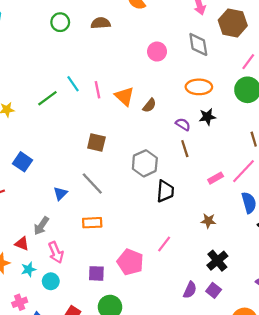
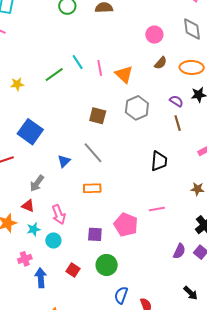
brown semicircle: (149, 105) -> (161, 63), moved
blue square: (23, 162) -> (30, 132), size x1.4
gray hexagon: (145, 163) -> (137, 108), moved
gray arrow: (41, 226) -> (37, 183), moved
pink line: (164, 244) -> (157, 209), turned 42

